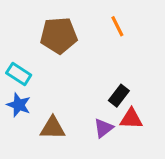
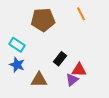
black rectangle: (119, 96) -> (60, 59), moved
red triangle: (131, 119) -> (79, 70), moved

